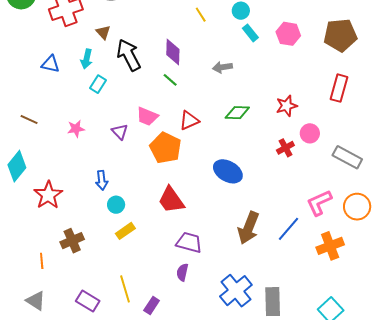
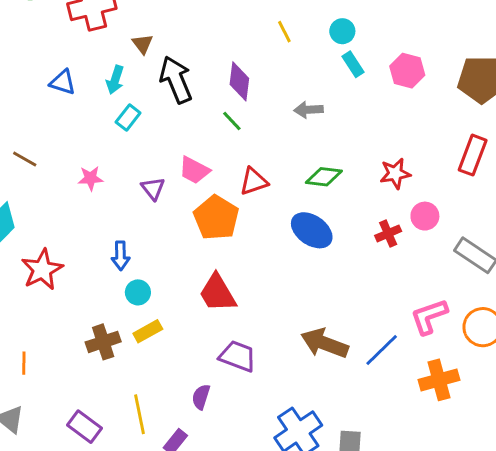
blue ellipse: (228, 171) -> (312, 230), moved
brown arrow: (249, 228) -> (325, 343), turned 84
brown cross: (72, 241) -> (103, 342), moved
purple semicircle: (182, 272) -> (201, 397), moved

